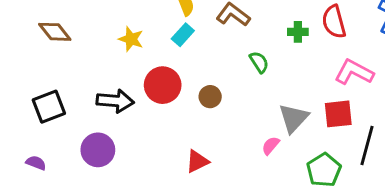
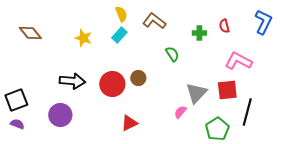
red semicircle: (334, 22) -> (224, 26), size x0.6
red circle: (163, 85) -> (112, 84), moved
black square: (49, 107) -> (16, 100), moved

